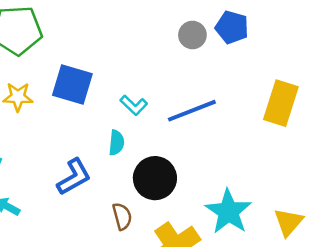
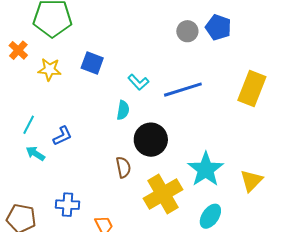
blue square: (72, 85) -> (92, 63), size x0.7
blue L-shape: (74, 177) -> (62, 136), moved, size x0.7

